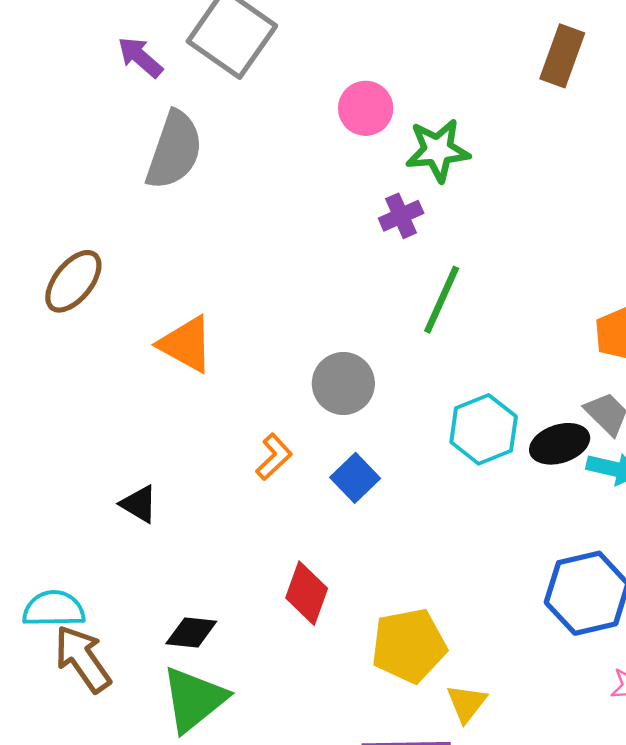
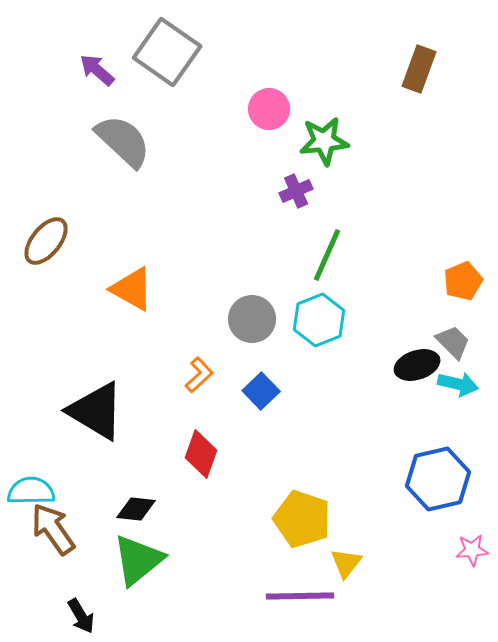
gray semicircle: (174, 150) -> (123, 141), turned -66
cyan hexagon: (484, 429) -> (319, 320), moved
black triangle: (139, 504) -> (96, 411), size x2.0
red diamond: (307, 593) -> (201, 454), moved
yellow pentagon: (409, 646) -> (302, 519), turned 30

